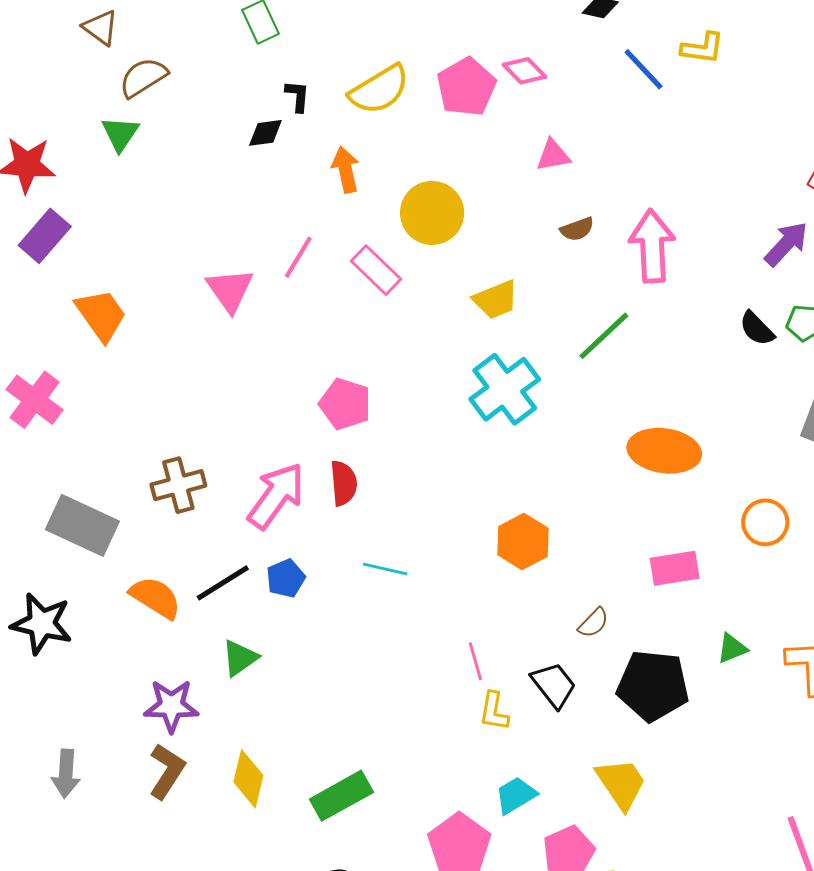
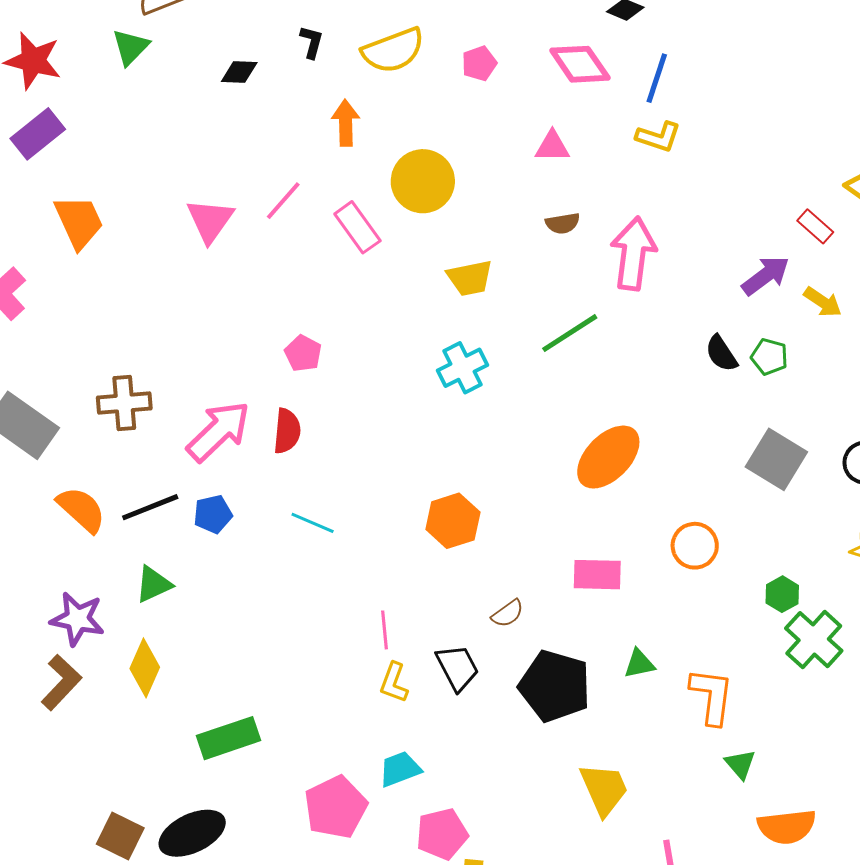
yellow L-shape: (703, 48) -> (658, 137), moved
blue line: (644, 69) -> (657, 78), turned 51
pink diamond: (524, 71) -> (580, 64), moved, size x1.4
pink pentagon: (466, 87) -> (479, 63), size x0.6
black diamond: (265, 133) -> (239, 72), moved
cyan cross: (505, 389) -> (462, 368), size x0.7
pink pentagon: (345, 404) -> (303, 353), size x0.7
orange ellipse: (664, 451) -> (608, 457), turned -64
yellow diamond: (248, 779) -> (145, 668), moved
yellow trapezoid: (621, 784) -> (604, 789), moved

